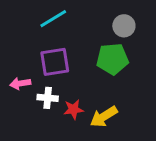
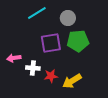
gray circle: (124, 26) -> (68, 18), moved
purple square: (55, 62) -> (51, 43), moved

